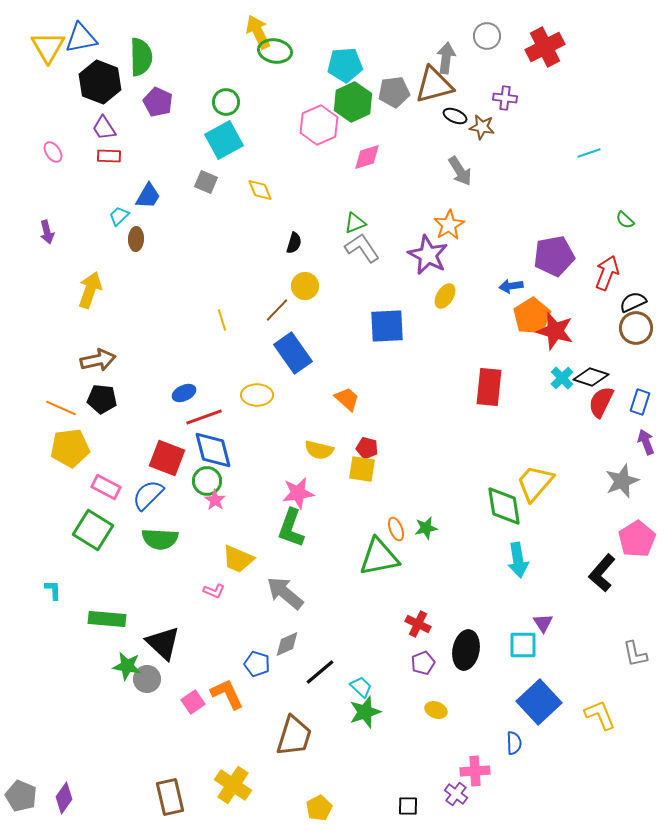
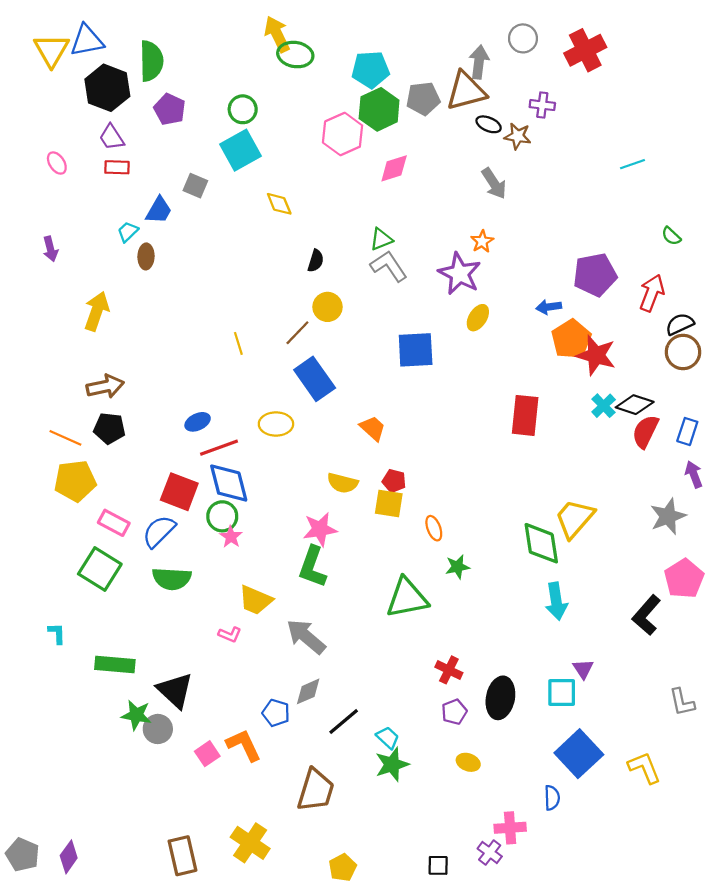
gray square: (206, 182) -> (195, 186), moved
orange star: (449, 225) -> (482, 241), size x0.7
orange ellipse: (396, 529) -> (434, 528), moved

